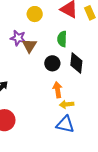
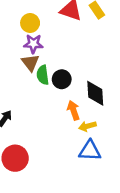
purple star: (18, 38) -> (33, 44), moved
green semicircle: (62, 39) -> (43, 75), moved
black diamond: (76, 63) -> (95, 93), moved

